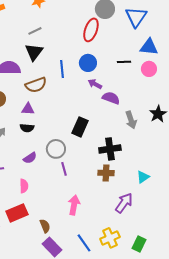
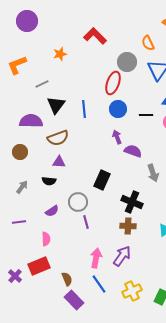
gray line: (35, 31) -> (42, 84), moved
blue circle: (88, 63) -> (118, 109), moved
blue line: (62, 69) -> (84, 109), moved
purple arrow: (95, 84) -> (117, 137), turned 40
purple triangle: (28, 109) -> (59, 162), moved
black cross: (110, 149) -> (132, 202), turned 30
purple arrow: (124, 203) -> (122, 256), moved
blue line: (84, 243) -> (99, 284), moved

